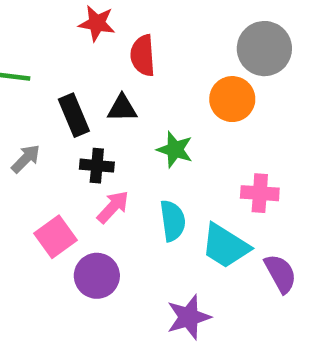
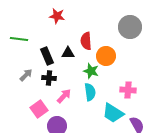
red semicircle: (143, 55) -> (86, 41), moved
orange circle: (232, 99) -> (106, 56), moved
black cross: (97, 166) -> (49, 78), moved
cyan semicircle: (173, 221) -> (90, 92), moved

